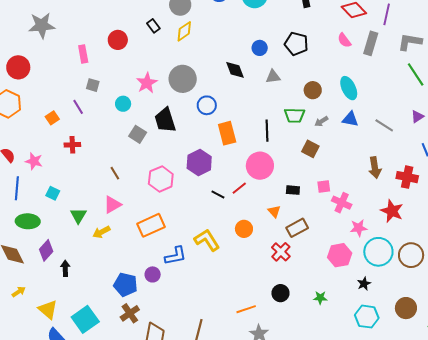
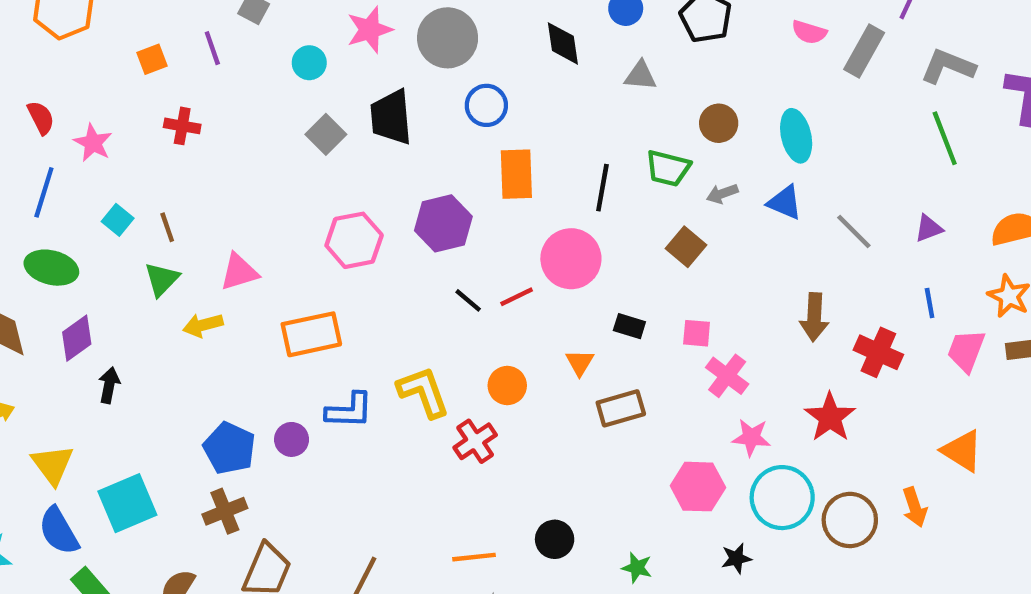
pink semicircle: (344, 40) -> (809, 32), turned -49
brown line: (115, 173) -> (167, 227), moved
red cross: (281, 252) -> (475, 441), moved

